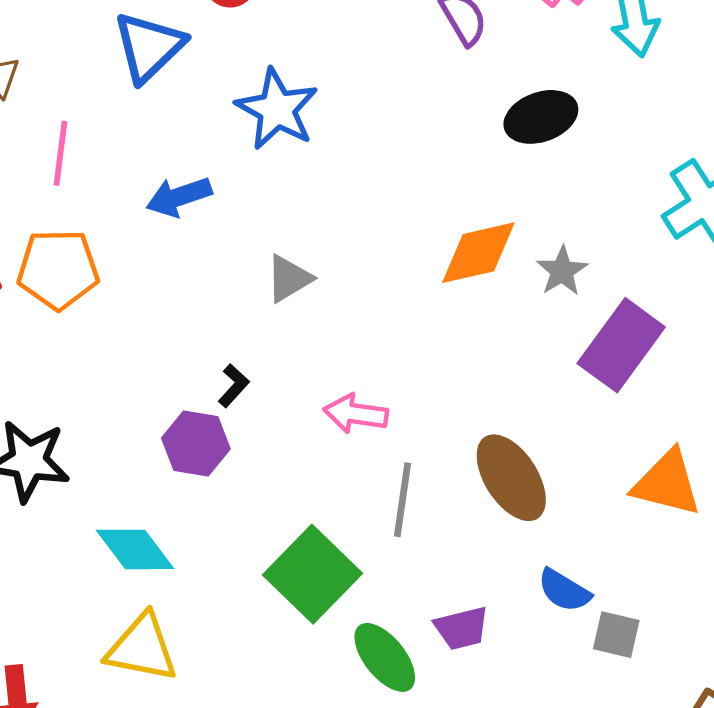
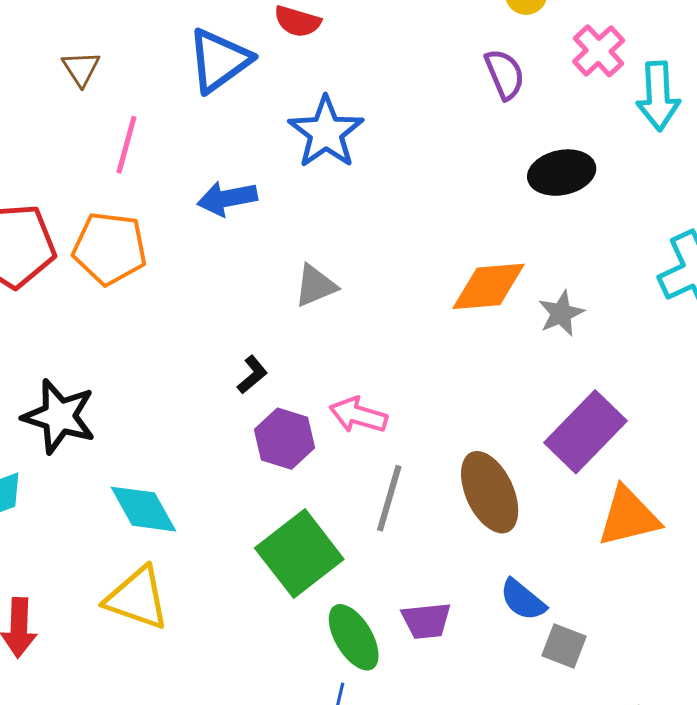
purple rectangle: (621, 345) -> (586, 432), moved
purple hexagon: (196, 443) -> (285, 439), moved
orange triangle: (667, 483) -> (628, 517), turned -36

